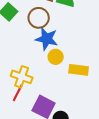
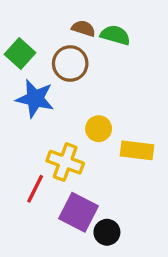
blue star: (47, 39) -> (35, 99), moved
yellow cross: (22, 77) -> (65, 162), moved

